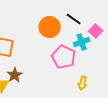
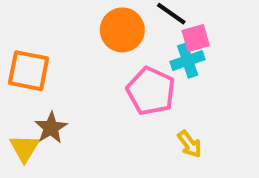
pink square: (96, 31) -> (196, 38), moved, turned 32
yellow arrow: (83, 83) -> (190, 144), turned -48

